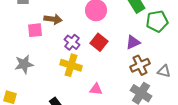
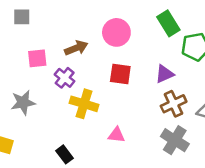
brown arrow: (53, 19) -> (76, 48), moved, turned -30
purple cross: (72, 42) -> (65, 78), moved
red square: (99, 42) -> (120, 74), turned -30

